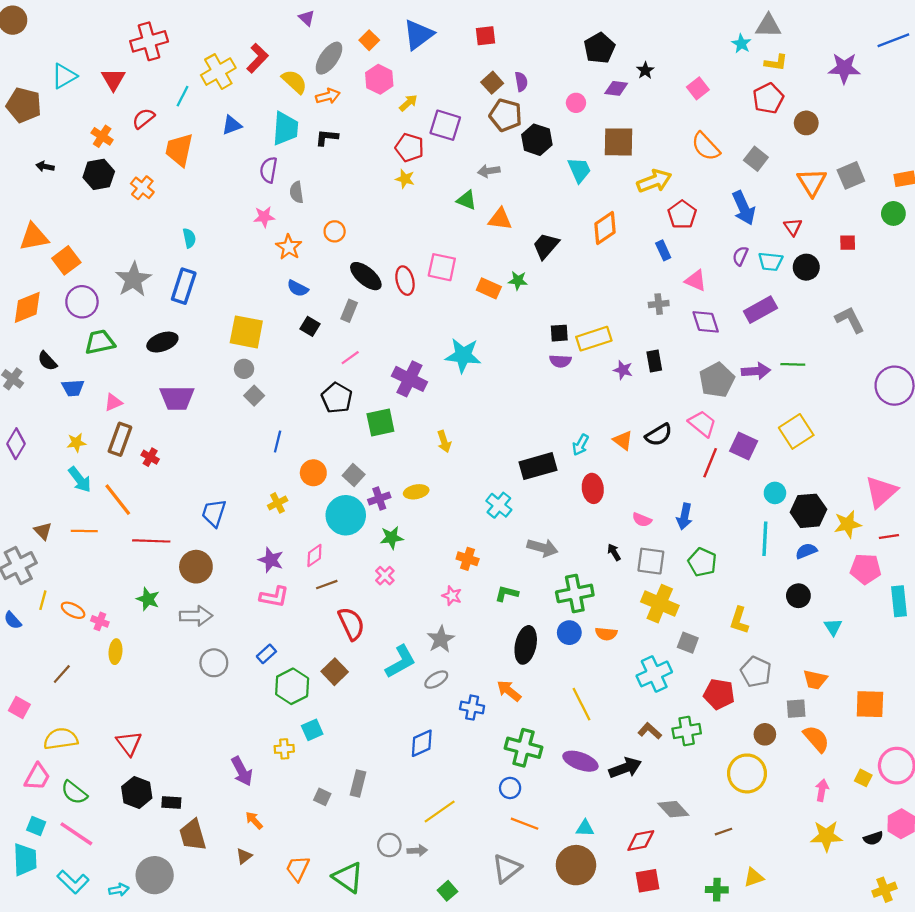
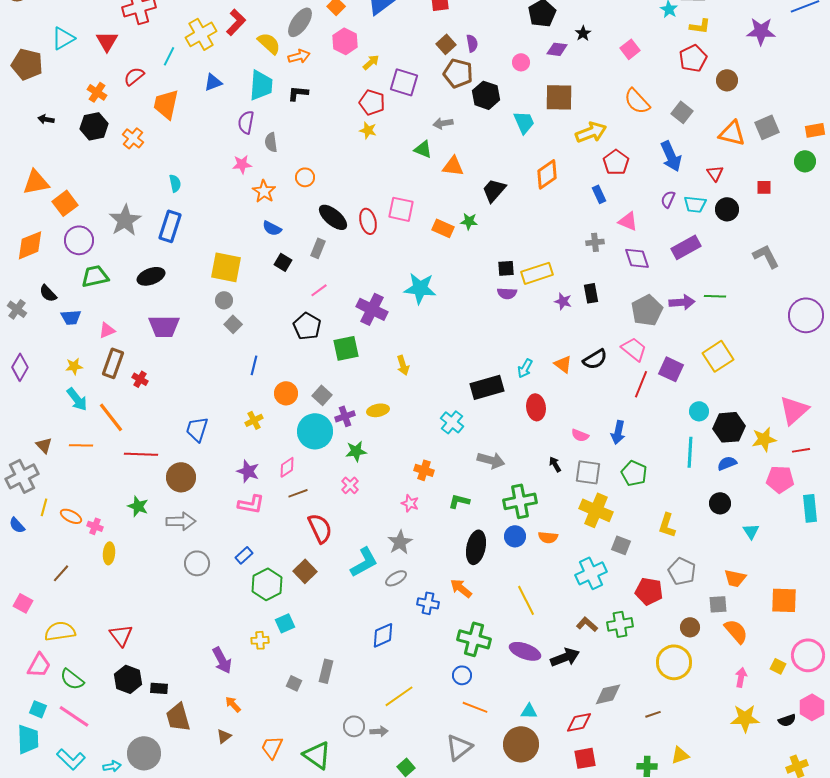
orange triangle: (812, 182) -> (732, 133), turned -44
gray diamond: (673, 809) -> (608, 694), turned -60

